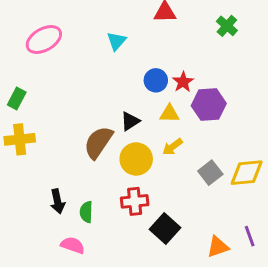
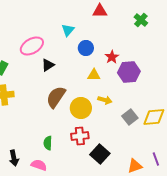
pink ellipse: (44, 40) -> (32, 46), moved
blue circle: (156, 80) -> (86, 48), moved
yellow triangle: (169, 114) -> (94, 75), moved
black triangle: (130, 121) -> (48, 65), moved
yellow arrow: (172, 147) -> (105, 100), turned -128
black arrow: (57, 201) -> (14, 158), moved

